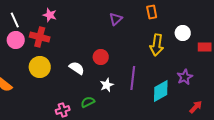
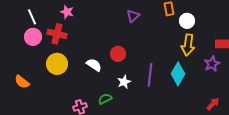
white circle: (183, 33) -> (187, 21), moved
yellow arrow: (157, 45) -> (188, 45), moved
purple star: (185, 77) -> (212, 64), moved
cyan diamond: (161, 91) -> (178, 74), moved, turned -30

